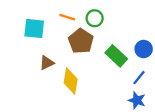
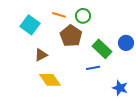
cyan square: (34, 29) -> (30, 25), turned 30
blue line: (139, 78) -> (93, 68), moved, turned 40
yellow diamond: (71, 81) -> (50, 80), moved, turned -45

